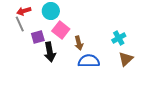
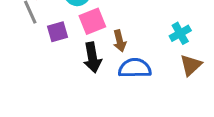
pink square: (61, 30) -> (92, 21), turned 30
black arrow: (50, 52) -> (92, 58), moved

